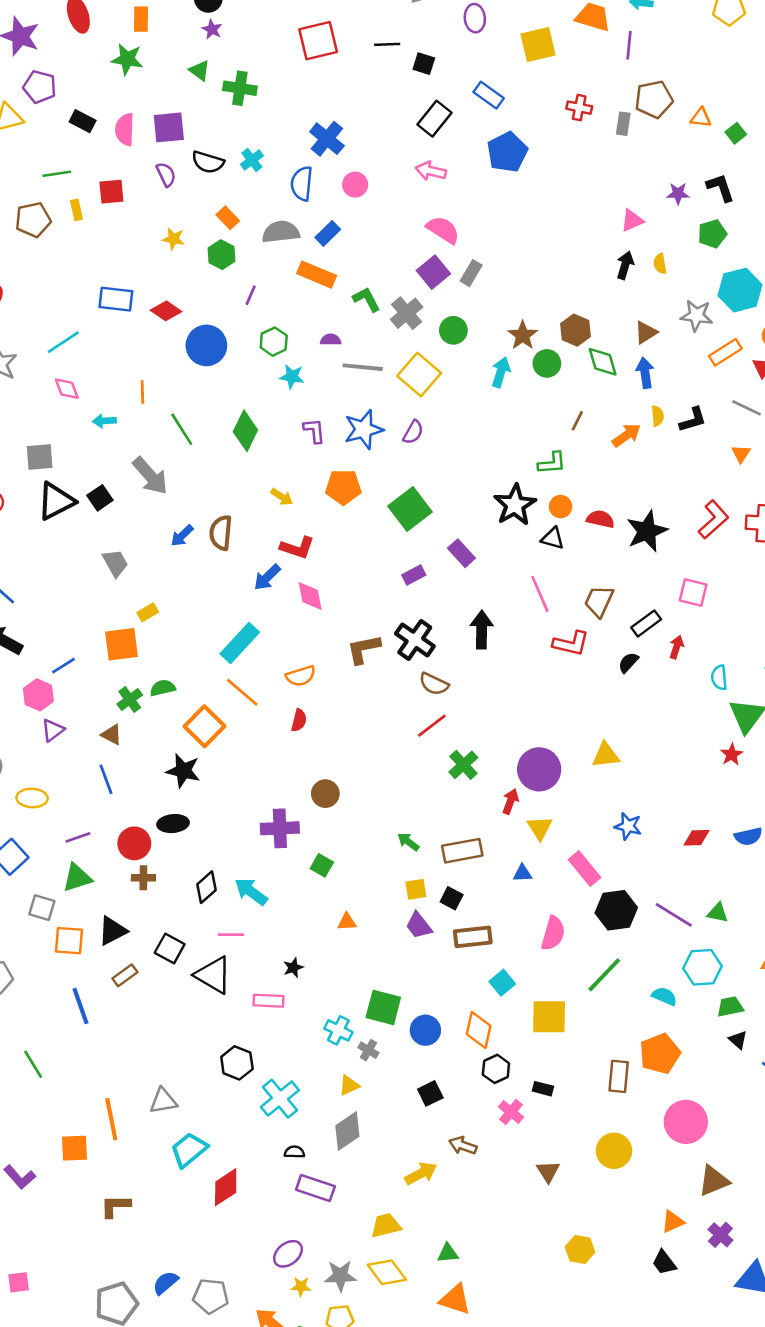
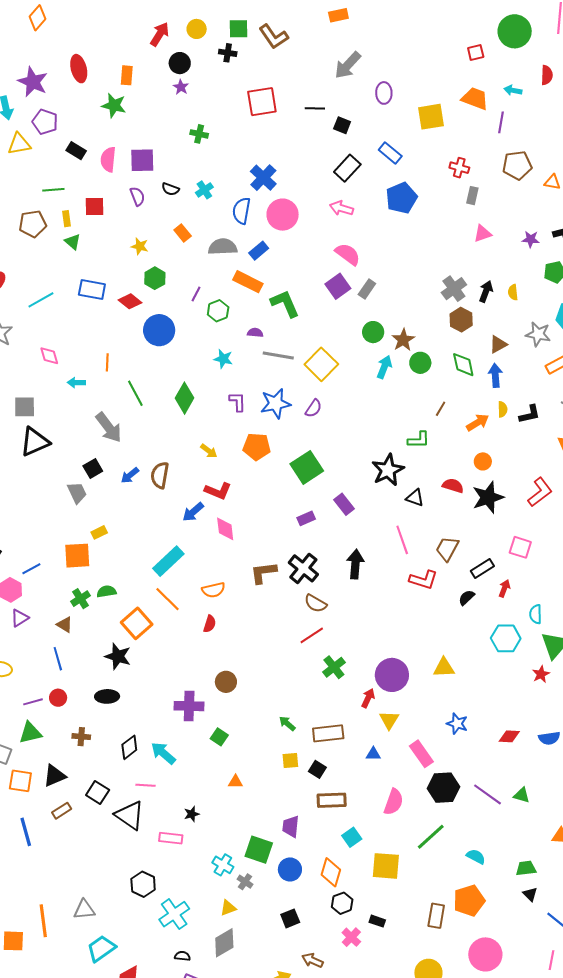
green triangle: (200, 71) -> (73, 242), moved
green cross: (240, 88) -> (199, 134), size x0.7
gray rectangle: (623, 124) -> (472, 196), moved
black semicircle: (208, 162) -> (170, 189), size x0.7
pink circle: (355, 185) -> (283, 215), size x1.6
pink triangle: (632, 220) -> (483, 233), moved
green hexagon: (222, 255) -> (155, 278), moved
green L-shape: (367, 299) -> (285, 304), size x1.4
gray cross: (407, 313) -> (454, 289), moved
green circle: (453, 330) -> (373, 332), moved
brown hexagon: (576, 330) -> (461, 320), moved
cyan line: (63, 342) -> (41, 300), moved
green hexagon: (274, 342) -> (218, 311), moved
black square: (100, 498) -> (93, 469), moved
orange circle: (561, 507) -> (483, 461), moved
red circle: (134, 843) -> (58, 698), moved, size x0.7
purple trapezoid: (419, 925) -> (291, 826), moved, turned 40
cyan hexagon: (702, 967) -> (506, 638), moved

